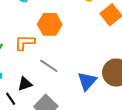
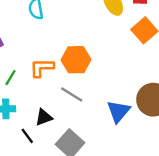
orange hexagon: (50, 24) -> (76, 60), moved

